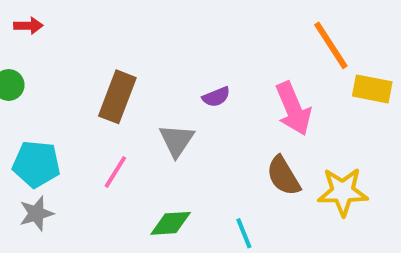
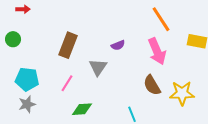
orange line: (331, 45) -> (161, 19), moved
green diamond: (171, 223) -> (82, 109), moved

